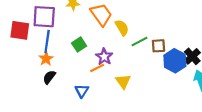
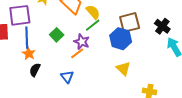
green line: (139, 42) -> (93, 25), moved
brown square: (159, 46) -> (130, 22), size x1.5
blue hexagon: (175, 61) -> (121, 39), moved
yellow triangle: (123, 81) -> (123, 69), moved

